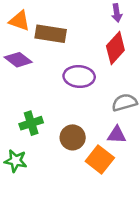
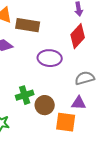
green cross: (31, 123) -> (25, 95), moved
orange square: (100, 159) -> (66, 122), turned -30

